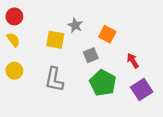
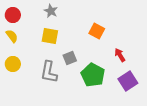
gray star: (75, 25) -> (51, 11), moved
gray square: (91, 55) -> (70, 58), moved

